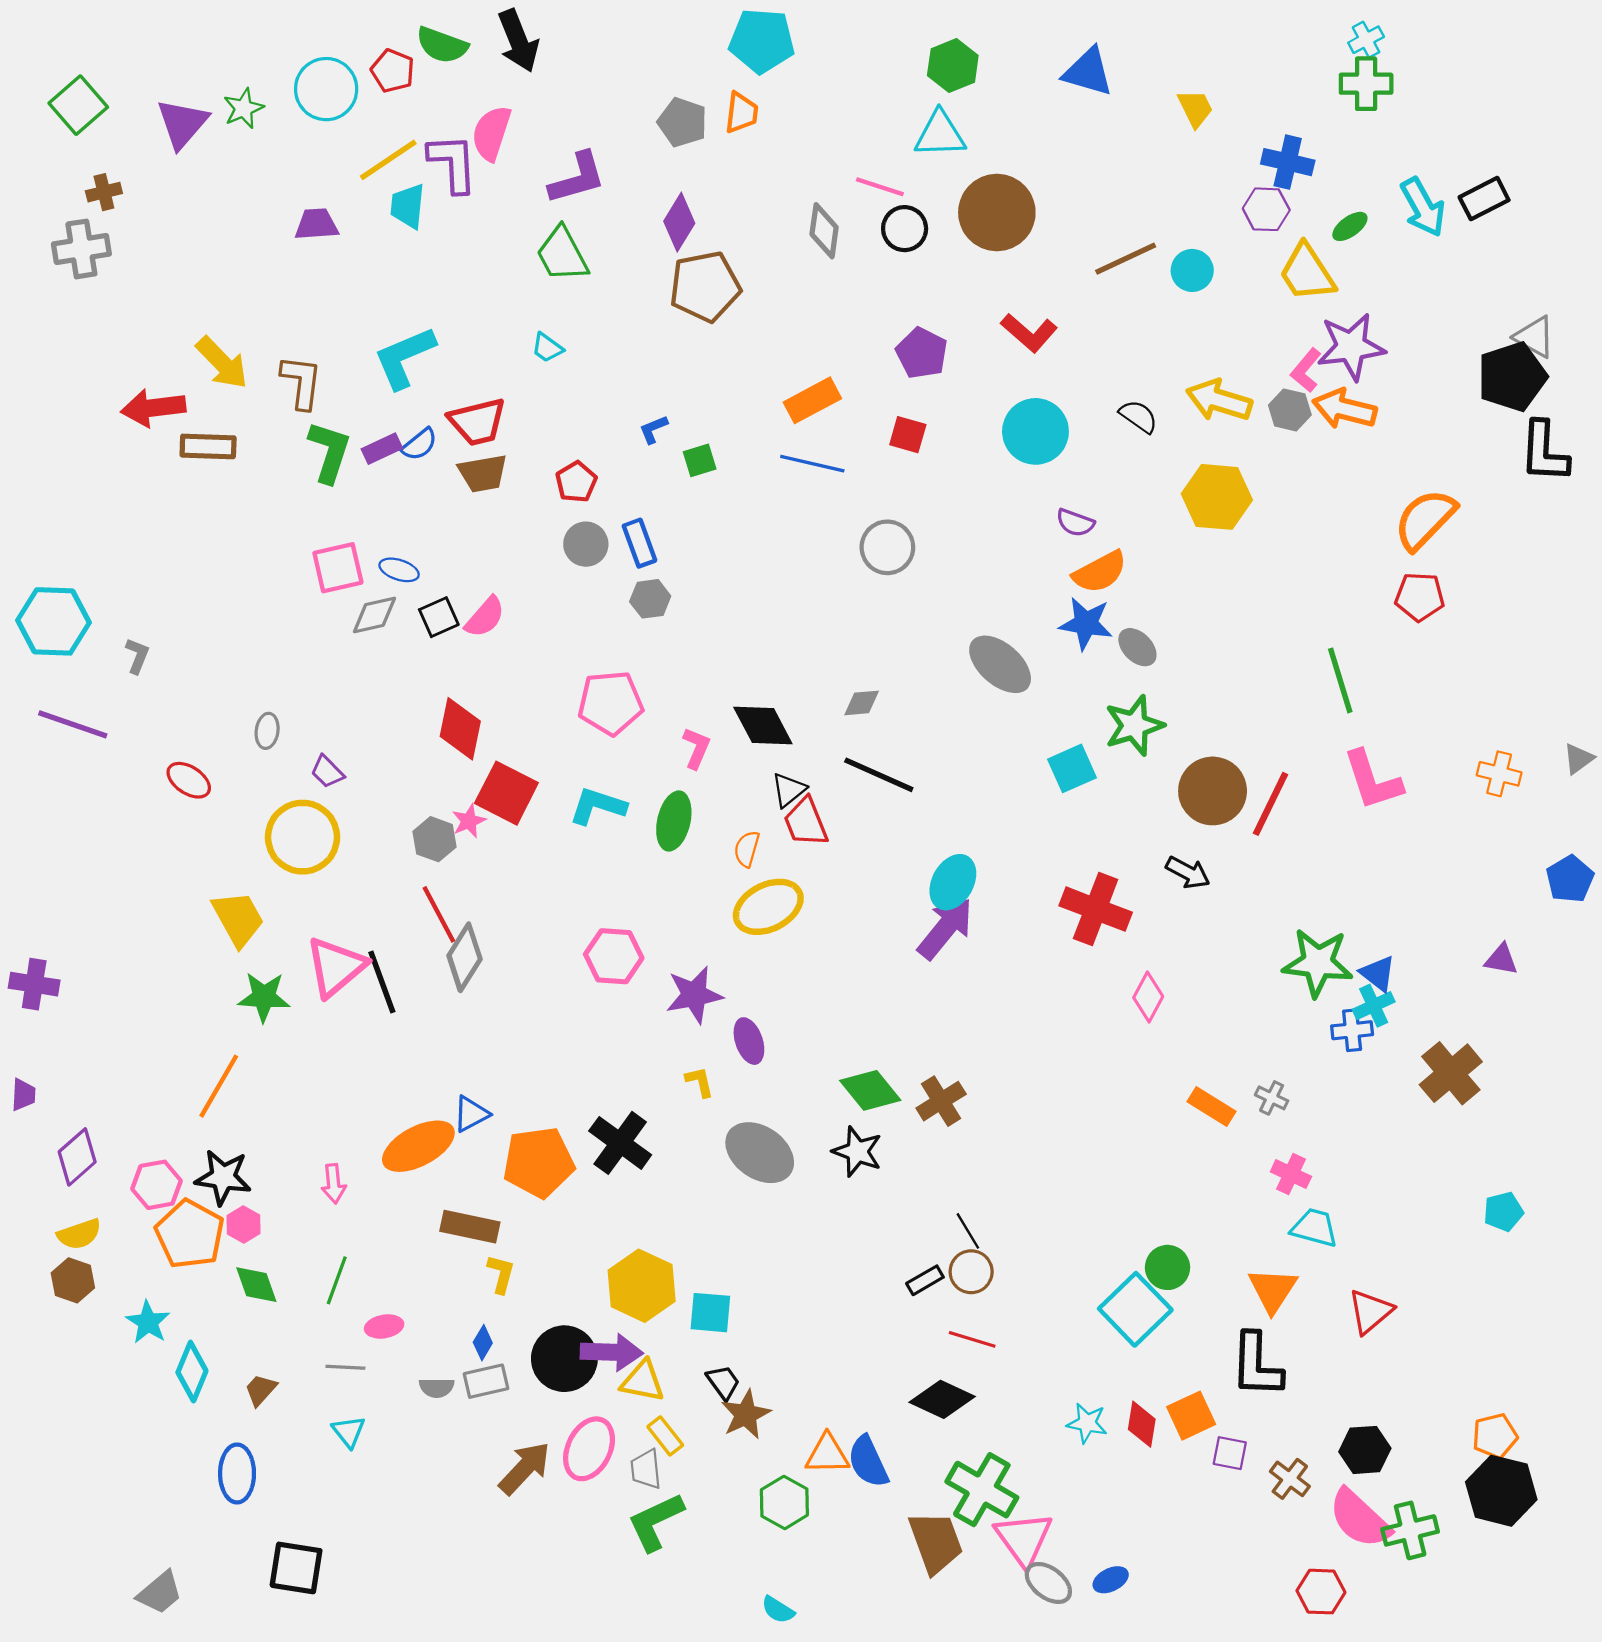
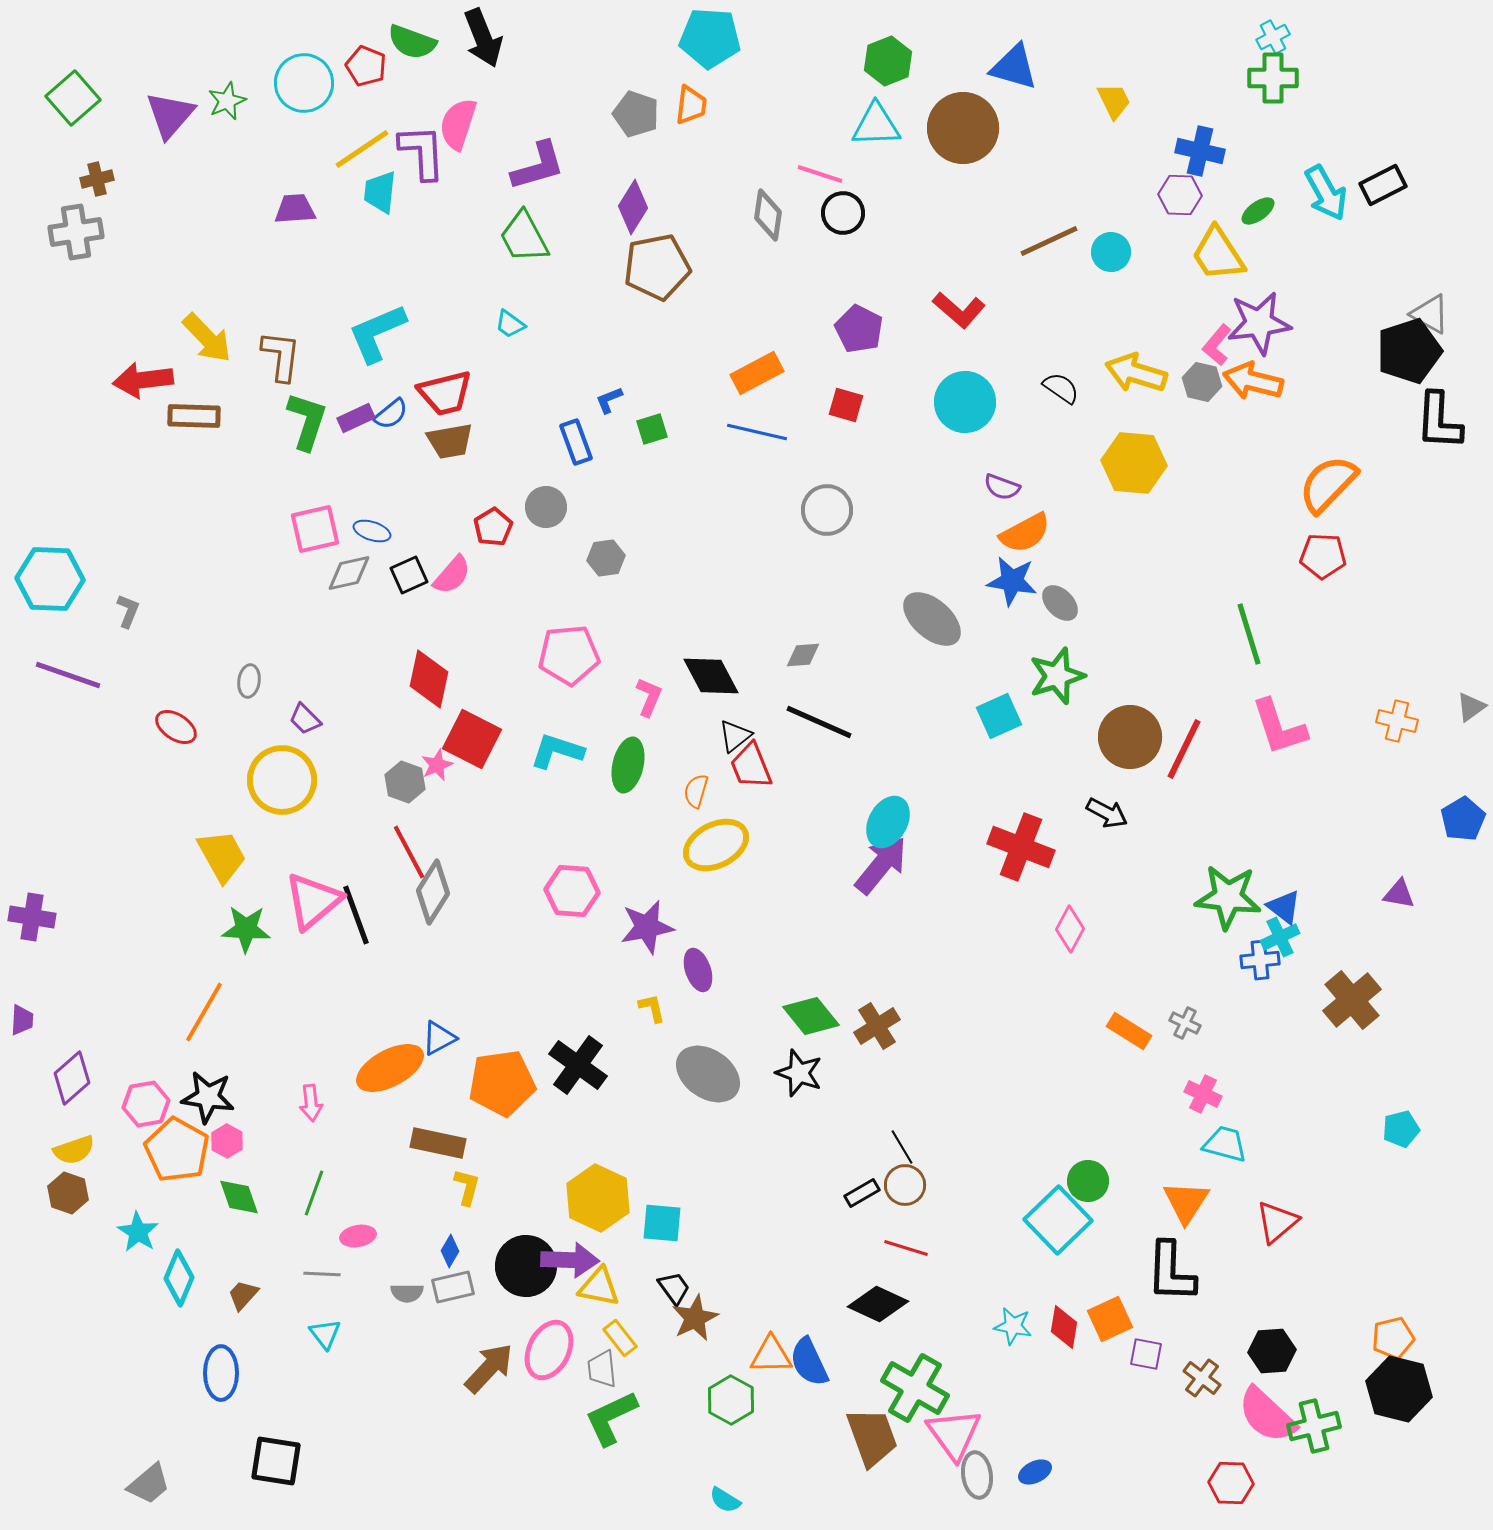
brown circle: (997, 212) -> (963, 128), moved
red pentagon: (576, 482) -> (493, 527), moved
blue rectangle: (639, 543) -> (576, 442), moved
gray ellipse: (1048, 1583) -> (977, 1475), turned 45

